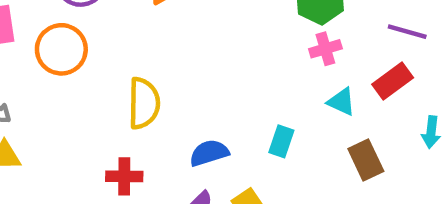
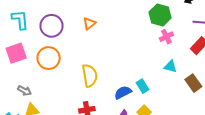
cyan triangle: (341, 102) -> (170, 66), moved
cyan rectangle: (281, 141) -> (142, 86), moved, turned -40

